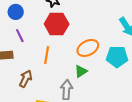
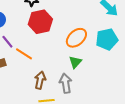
orange line: (47, 55) -> (24, 54), moved, turned -54
brown arrow: (26, 79) -> (40, 80), moved

